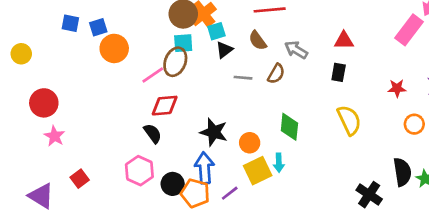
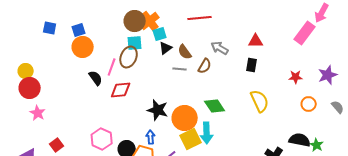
blue square: (98, 27) -> (79, 30), moved
brown semicircle: (258, 40) -> (185, 52), moved
yellow circle: (21, 54) -> (26, 71), moved
pink line: (153, 75) -> (112, 67), turned -36
green diamond: (289, 127) -> (215, 106), turned -40
black semicircle: (153, 133) -> (96, 78), moved
orange circle: (250, 143) -> (185, 118), size x1.6
cyan arrow: (279, 163) -> (207, 133), size x1.5
blue arrow: (204, 168) -> (151, 137), size x0.6
black semicircle: (402, 172) -> (300, 140), turned -70

